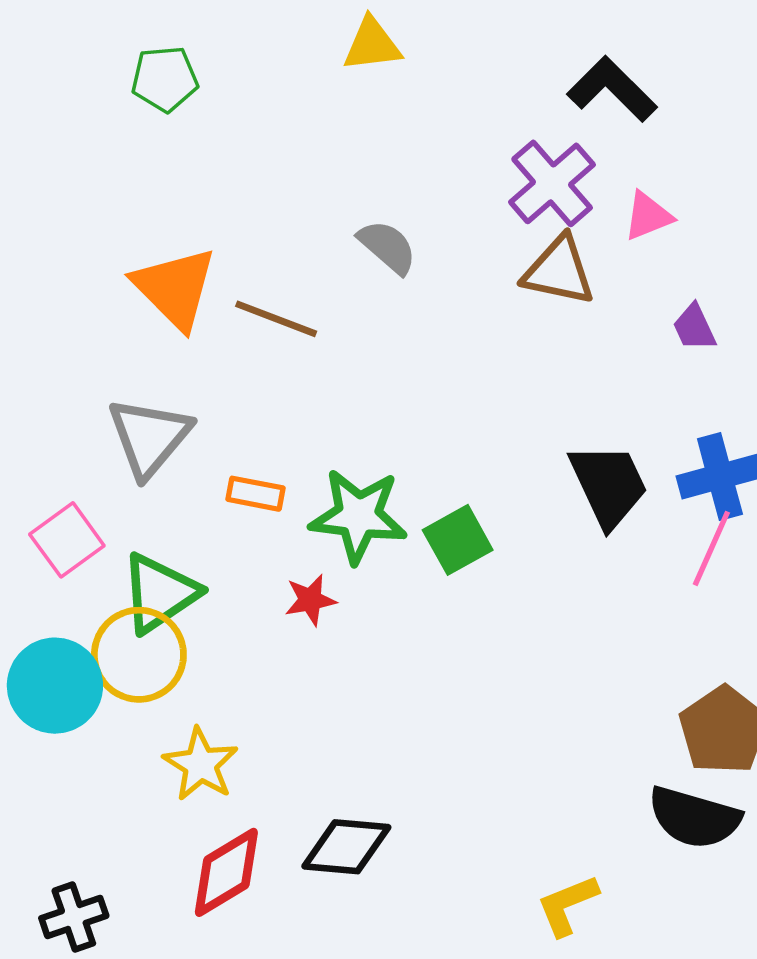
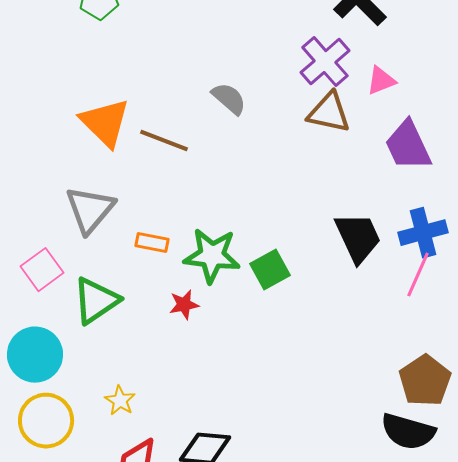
purple trapezoid: (694, 327) -> (408, 146), size x1.8
yellow circle: (139, 655) -> (46, 421), moved
yellow star: (201, 764) -> (120, 401), size x0.7

